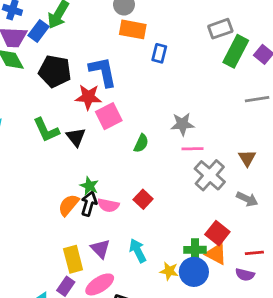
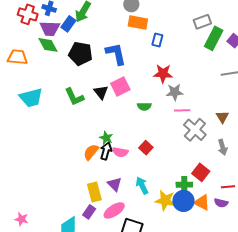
red star: (88, 97) -> (163, 74), moved
black triangle: (76, 137) -> (101, 92), moved
green semicircle: (141, 143) -> (144, 106), turned 64
gray arrow: (247, 199) -> (223, 147), turned 49
orange triangle: (216, 254) -> (202, 202), moved
yellow star: (169, 271) -> (165, 200), size x1.5

